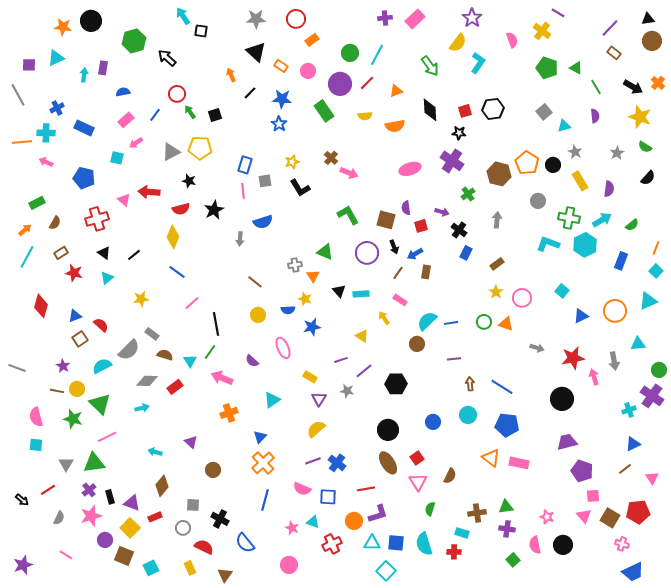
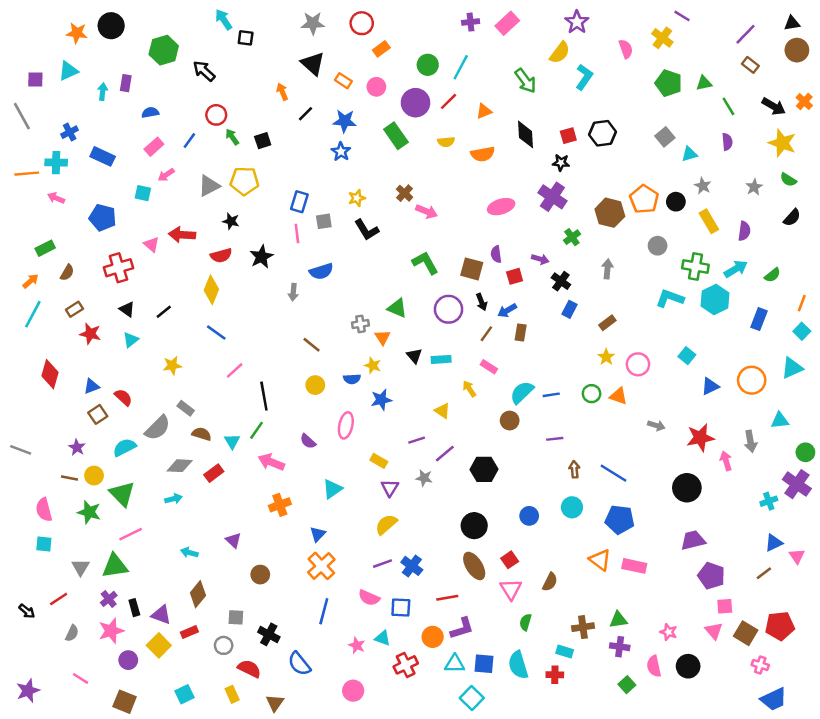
green triangle: (576, 68) -> (704, 83), turned -40
pink ellipse: (283, 348) -> (346, 425), turned 35
pink triangle: (652, 478) -> (797, 556), moved
brown square: (124, 556) -> (125, 702), moved

